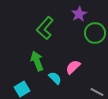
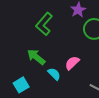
green arrow: (37, 61) -> (36, 57), turned -30

